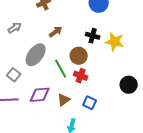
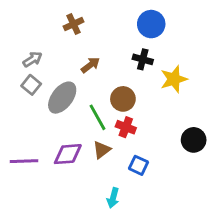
black cross: (93, 36) -> (143, 59), moved
yellow star: (115, 42) -> (174, 79), turned -30
gray square: (14, 75) -> (31, 85), moved
brown triangle: (64, 100) -> (102, 150), moved

